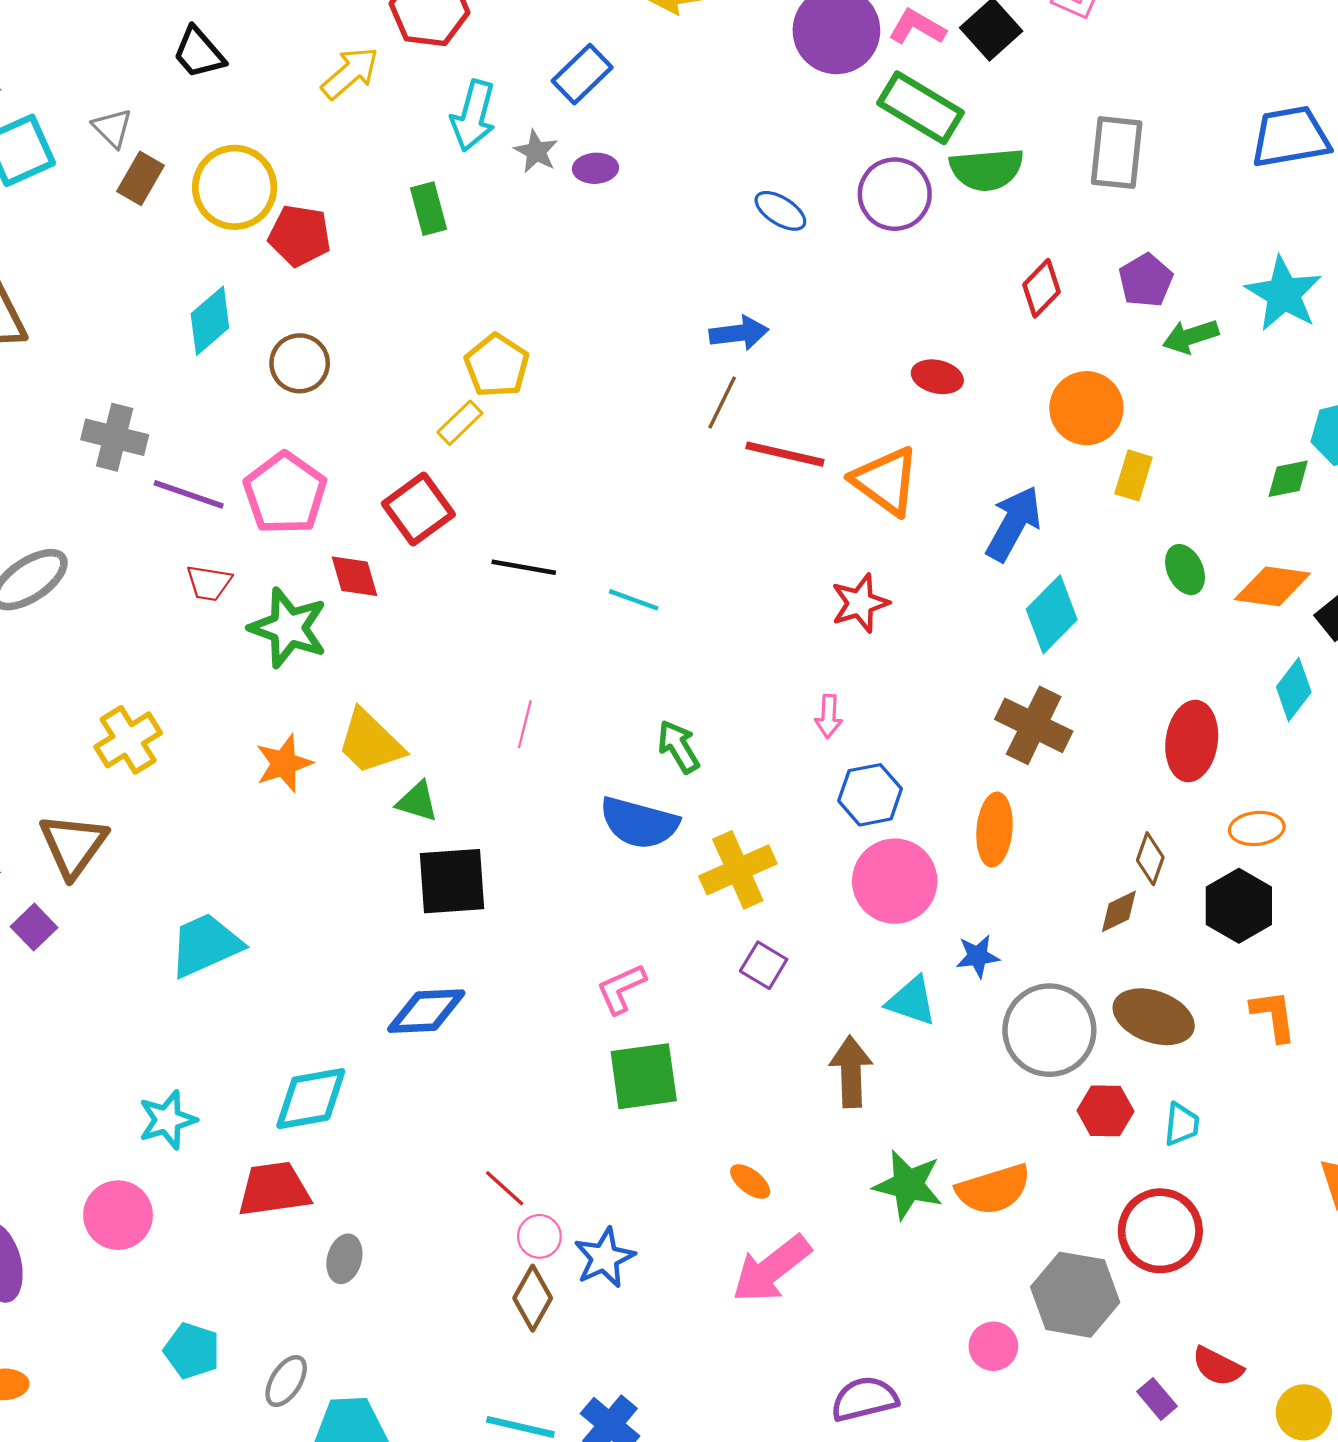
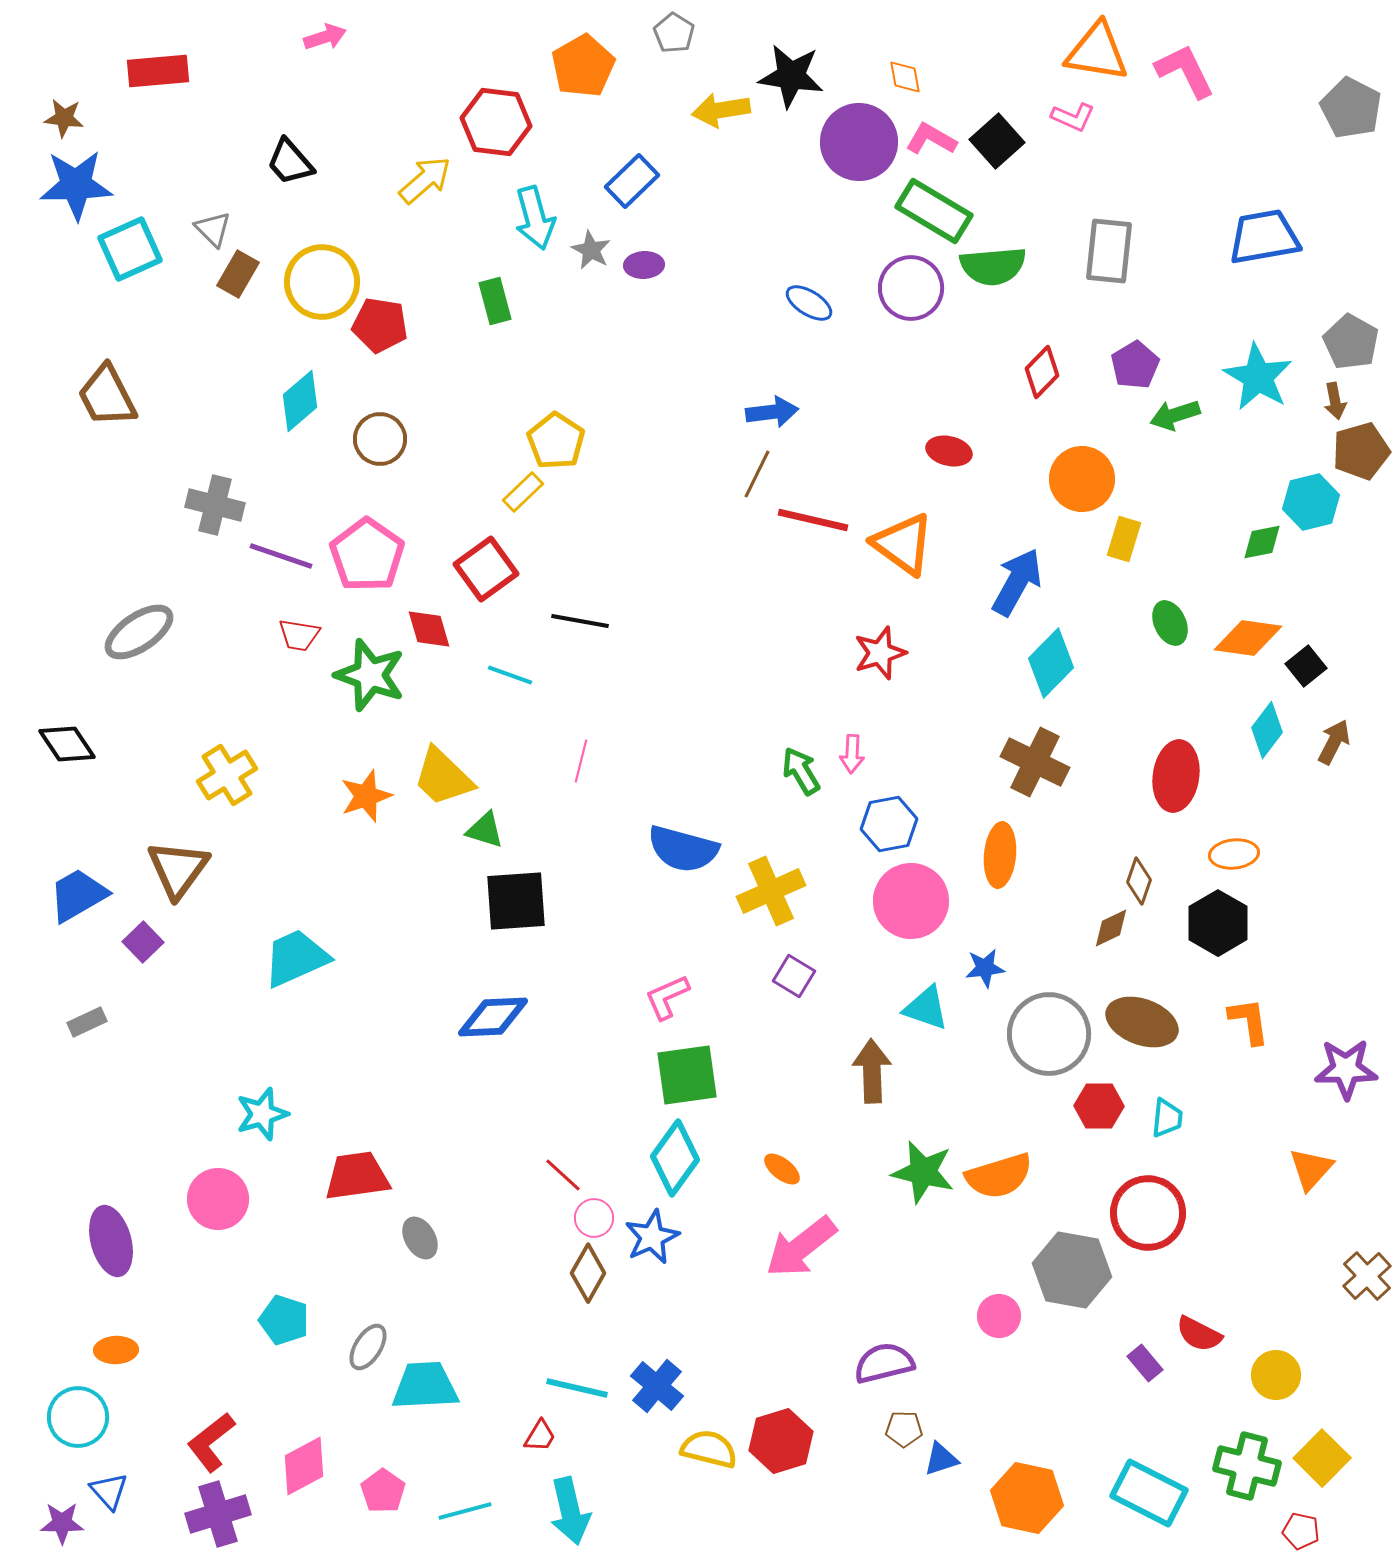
cyan arrow: (473, 116) -> (535, 218), turned -30
cyan line: (634, 600) -> (510, 675), moved
green arrow: (678, 747) -> (801, 771), moved
cyan diamond: (311, 1099) -> (675, 1158), moved, turned -44
gray ellipse: (344, 1259) -> (420, 1238), turned -45

